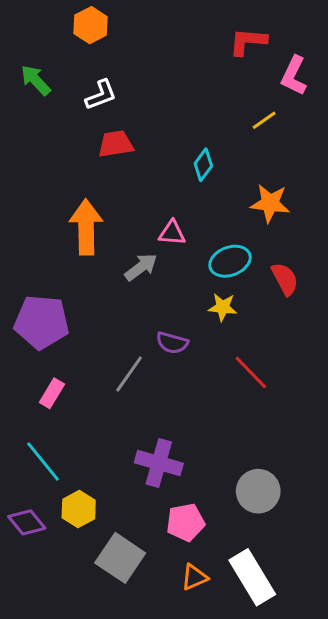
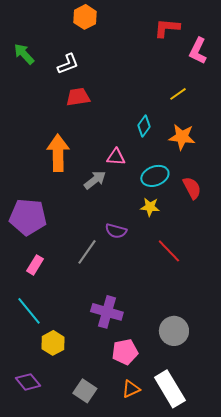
orange hexagon: (91, 25) -> (85, 17), moved
yellow line: (264, 120) -> (178, 94), moved
cyan diamond: (203, 165) -> (144, 126), moved
purple diamond: (27, 522) -> (28, 382), moved
gray square: (120, 558) -> (85, 391), moved, size x0.7

